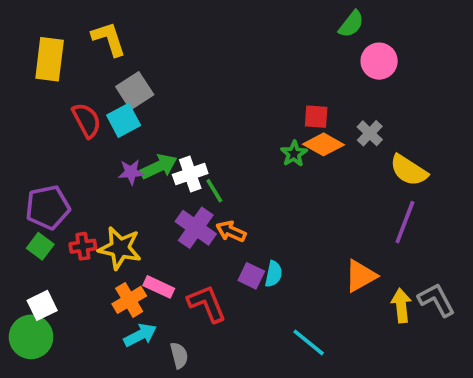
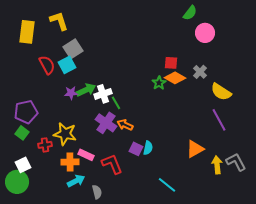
purple line: (405, 222) -> (219, 120), turned -50
red cross: (83, 246) -> (45, 145), moved
orange cross: (129, 300) -> (70, 162), turned 30

